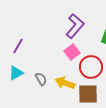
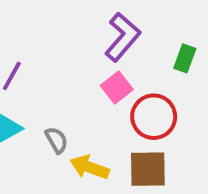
yellow arrow: (65, 83) -> (90, 167), moved

